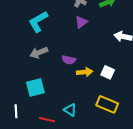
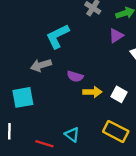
cyan L-shape: (38, 22) -> (58, 36), moved
purple triangle: (81, 22) -> (116, 36), moved
cyan square: (35, 87) -> (23, 97), moved

